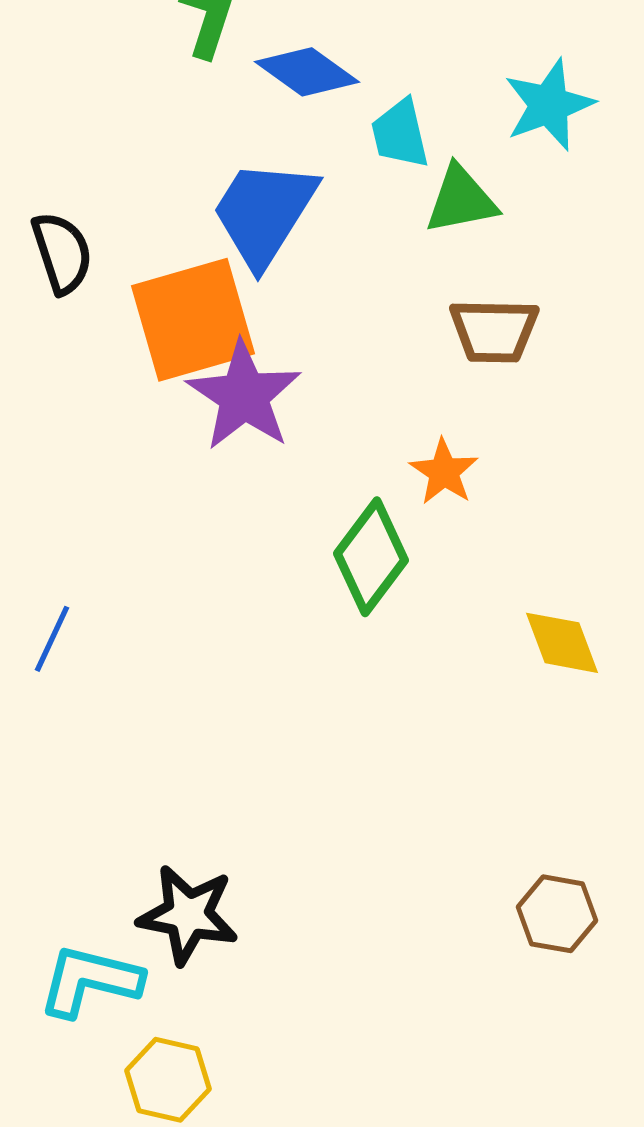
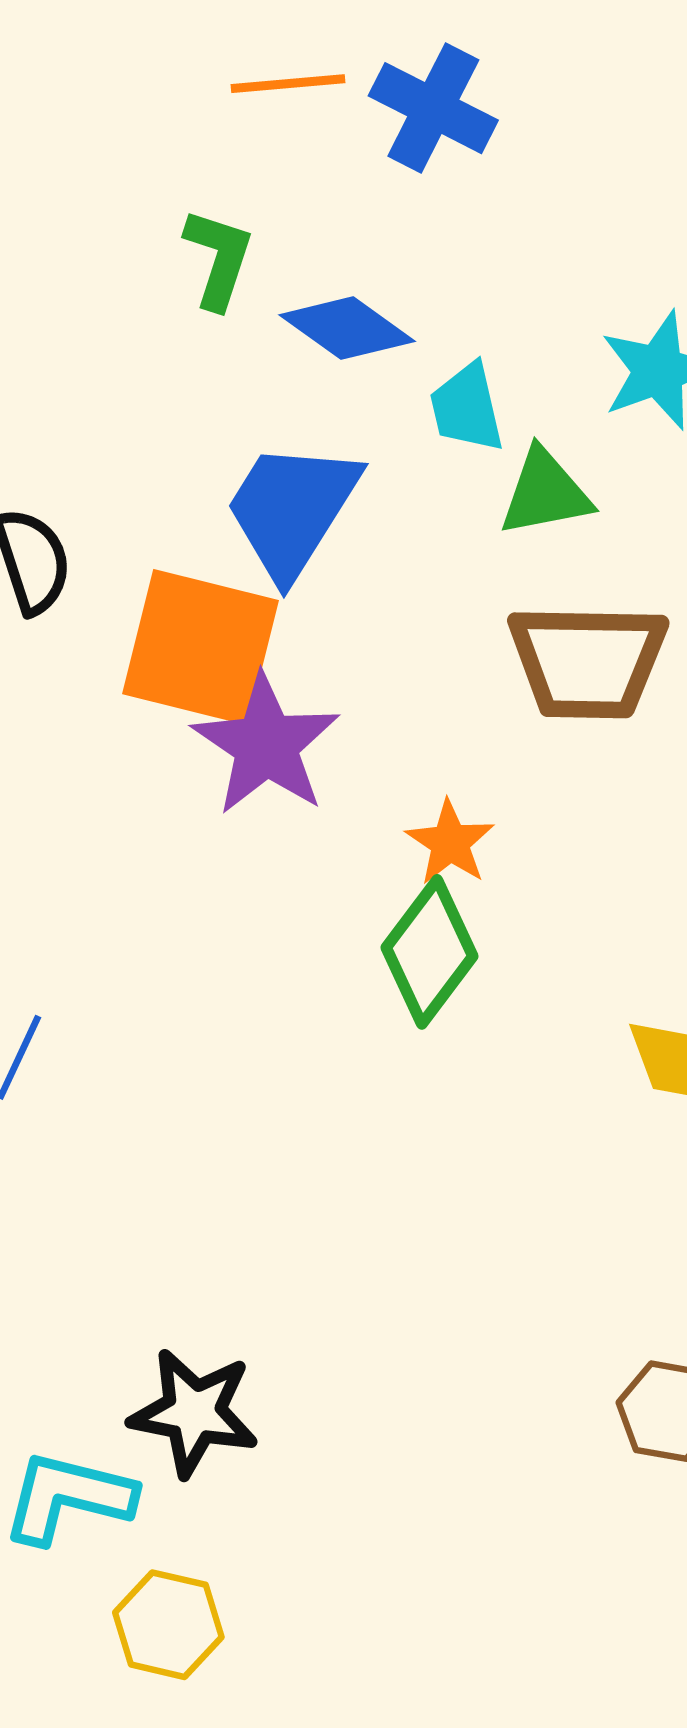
orange square: (193, 320) -> (200, 647), turned 30
brown trapezoid: (494, 331) -> (588, 661), size x1.4
orange star: (444, 472) -> (450, 843), moved

